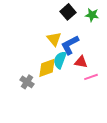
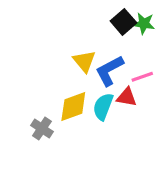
black square: (68, 12) -> (123, 22), moved
cyan semicircle: (60, 60) -> (103, 107), moved
pink line: (91, 77) -> (142, 77), moved

